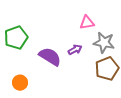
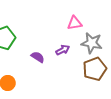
purple semicircle: (50, 57) -> (38, 57), size x0.6

